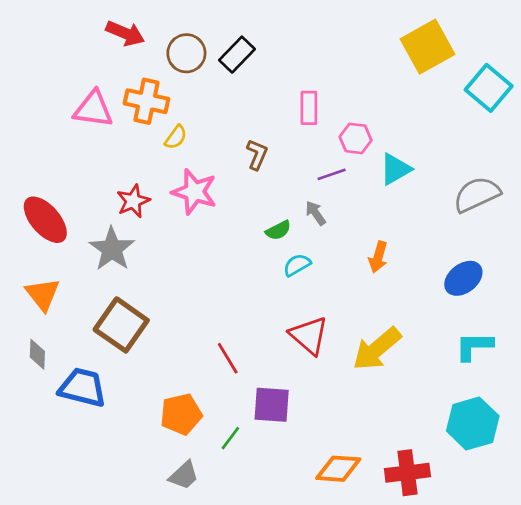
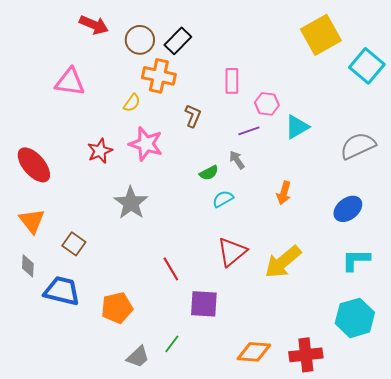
orange cross: (146, 101) -> (159, 76), moved
gray star: (112, 249) -> (131, 203), moved
brown square: (121, 325) -> (74, 244), moved, size x0.6
red triangle: (309, 336) -> (232, 252), turned 40
orange pentagon: (181, 414) -> (117, 308), moved
green line: (230, 438) -> (172, 344), moved

